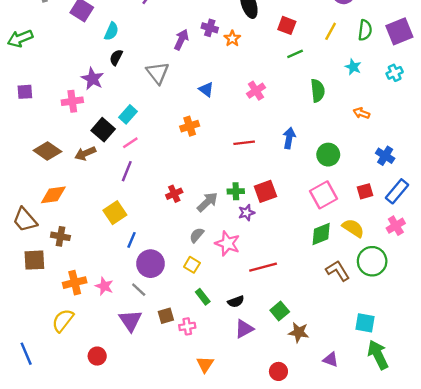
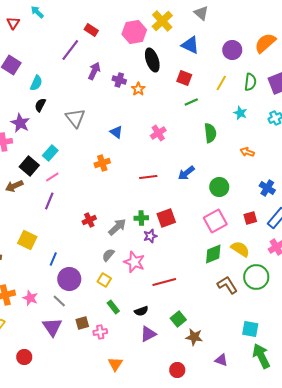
purple arrow: (181, 40) -> (94, 71), moved
blue arrow: (289, 138) -> (186, 173), turned -138
yellow square: (115, 213) -> (27, 240), moved, turned -30

